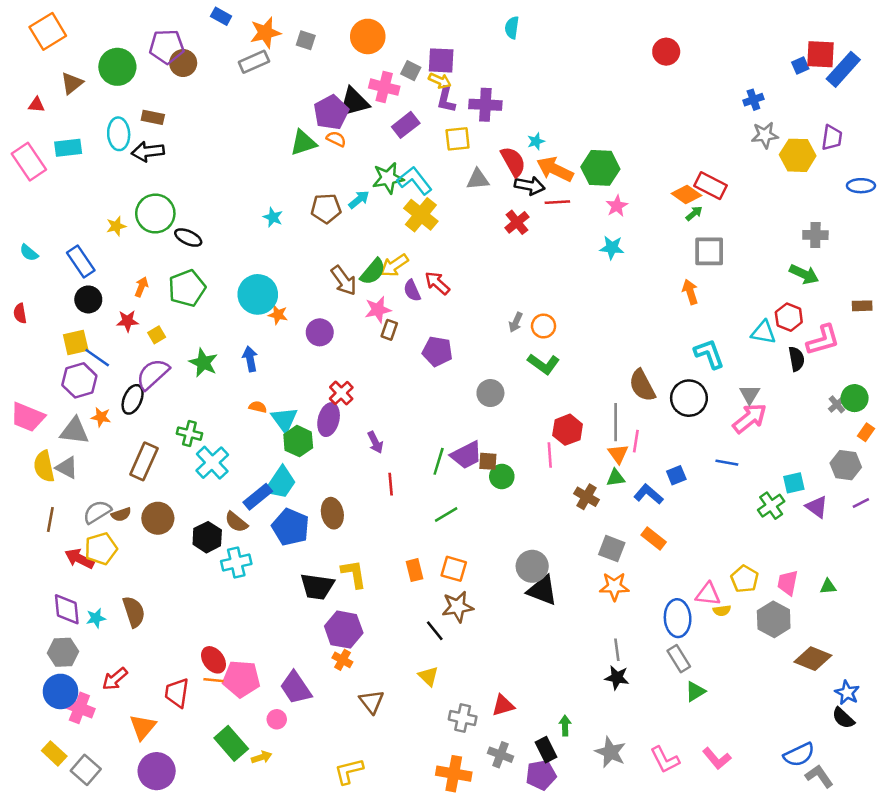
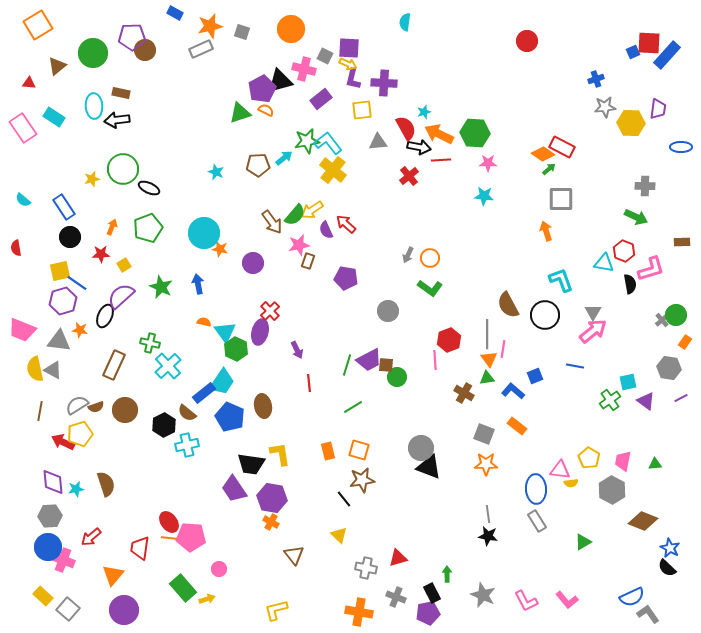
cyan rectangle: (68, 148) -> (54, 117), turned 40
pink star: (617, 206) -> (488, 163), turned 30
purple trapezoid: (296, 688) -> (234, 489), moved
green triangle: (695, 691) -> (583, 542), moved

